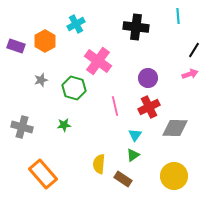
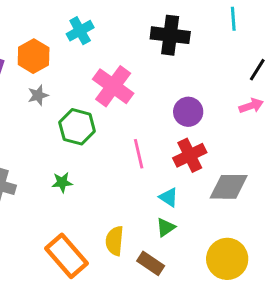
gray star: (41, 80) -> (38, 95), moved
cyan triangle: (135, 135) -> (169, 197), turned -32
orange rectangle: (43, 174) -> (67, 256), moved

